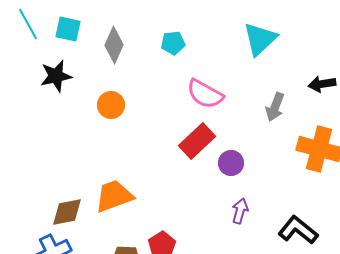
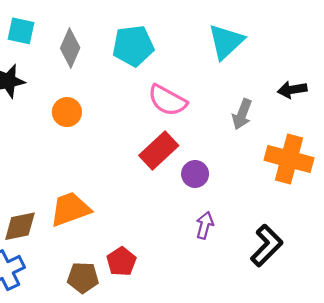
cyan pentagon: (173, 43) -> (133, 46), size x1.6
black L-shape: (298, 230) -> (267, 246), turned 96

